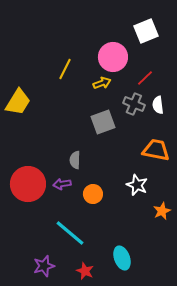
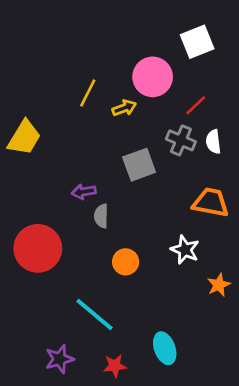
yellow arrow: (102, 83) -> (124, 108), moved
purple arrow: (62, 184) -> (84, 192), moved
red star: (85, 271) -> (115, 366), turned -30

